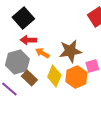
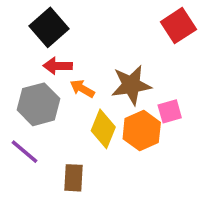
brown rectangle: (29, 78) -> (73, 178), moved, turned 49

